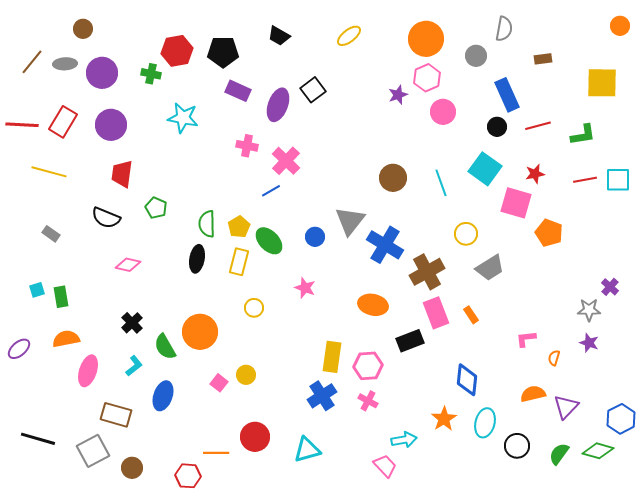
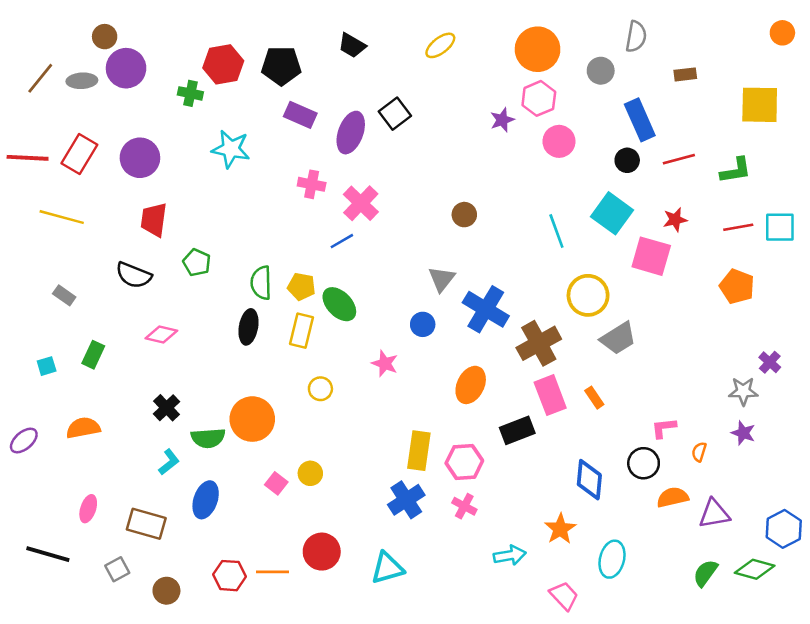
purple circle: (102, 73) -> (126, 68), moved
brown circle: (393, 178) -> (464, 215), moved, size x0.7
gray triangle: (350, 221) -> (442, 279), size x0.7
yellow pentagon: (239, 227) -> (301, 287), turned -30
orange pentagon: (549, 233) -> (737, 287), moved
yellow circle: (466, 234) -> (588, 295), size x1.4
blue circle: (315, 237) -> (423, 324), moved
green rectangle: (61, 297) -> (93, 355), moved, turned 35
orange ellipse: (373, 305) -> (471, 385), turned -76
green semicircle: (165, 347) -> (208, 438), turned -64
pink ellipse: (88, 371) -> (88, 509), moved, size x0.7
purple triangle: (566, 407) -> (714, 514), turned 36
cyan ellipse: (485, 423) -> (612, 559), moved
black circle: (517, 446) -> (644, 463), moved
gray square: (93, 451) -> (117, 569), size x0.6
pink trapezoid: (385, 466) -> (564, 596), moved
red hexagon: (188, 476) -> (230, 576), moved

